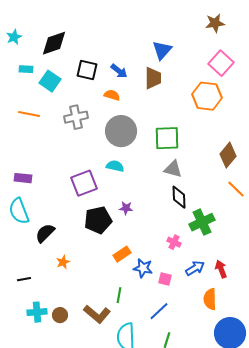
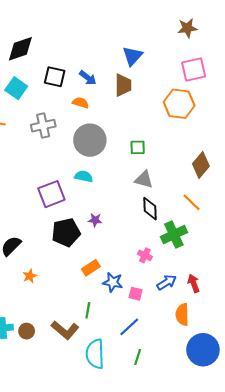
pink square: (221, 63) -> (194, 70), turned 35
green square: (167, 138) -> (138, 147), size x0.6
orange line: (236, 189) -> (192, 202), moved

